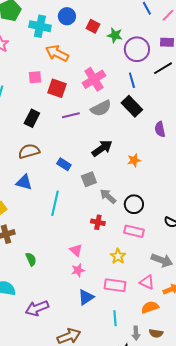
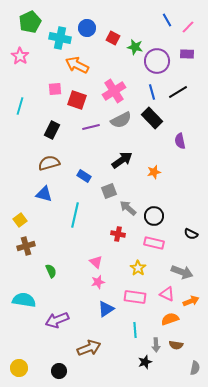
black line: (163, 68) -> (178, 92), moved

